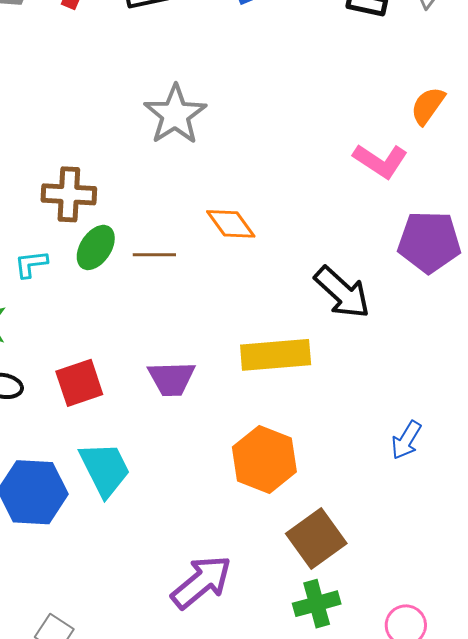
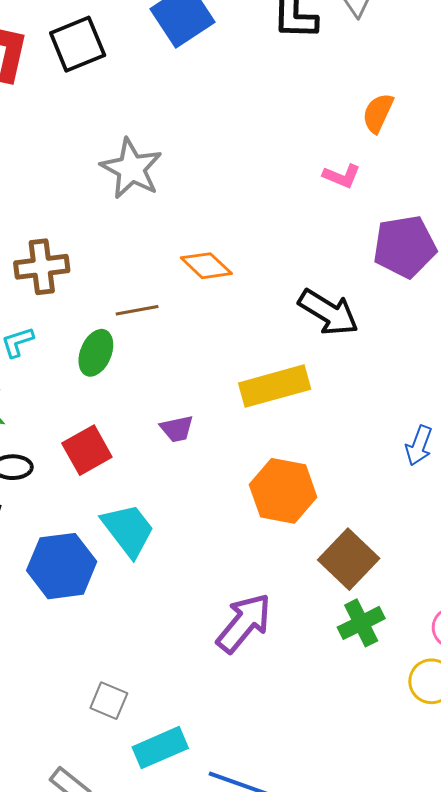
pink L-shape: (380, 161) -> (342, 176), size x0.7
green ellipse: (96, 247) -> (96, 353), moved
purple trapezoid: (172, 379) -> (177, 429), size x0.7

